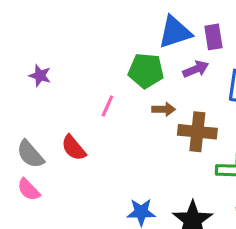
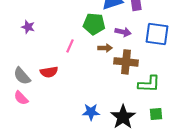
purple arrow: (196, 69) -> (123, 32), moved, turned 35
red semicircle: (74, 148) -> (49, 72), turned -60

